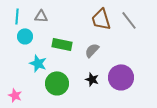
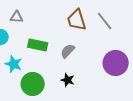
purple circle: (121, 77) -> (116, 63), moved

